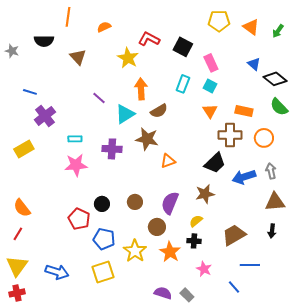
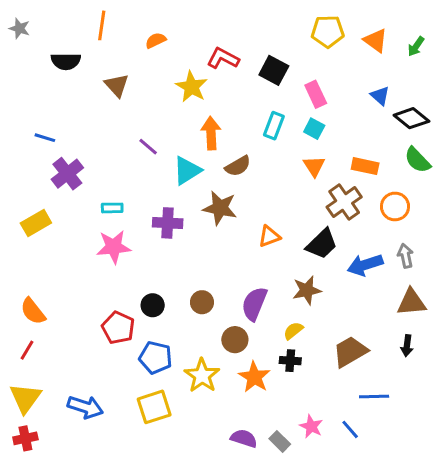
gray star: (12, 51) -> (19, 28), moved
brown cross: (230, 135) -> (344, 202), turned -35
orange triangle: (168, 161) -> (269, 236), moved
pink star: (204, 269) -> (311, 426), moved

